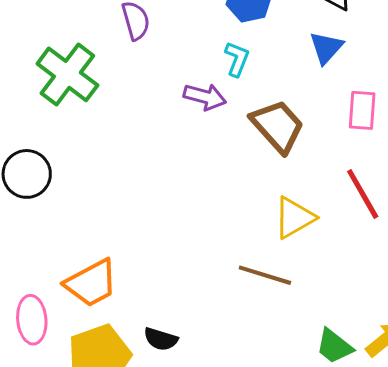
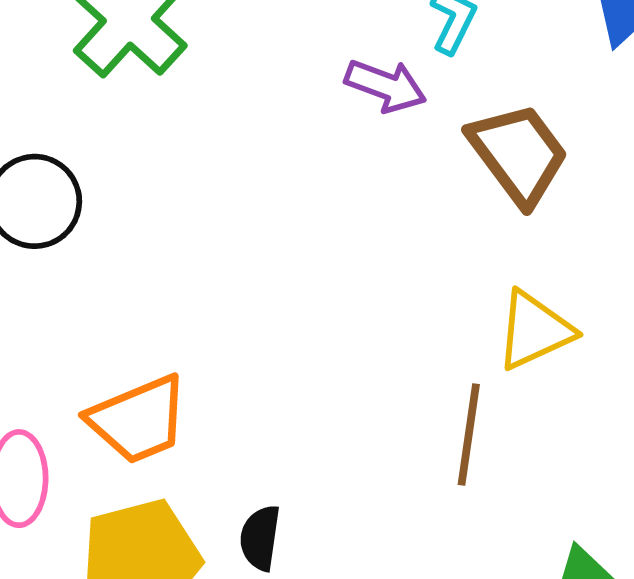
brown line: (265, 275) -> (469, 435), turned 76
black semicircle: (161, 339) -> (260, 538), turned 76

